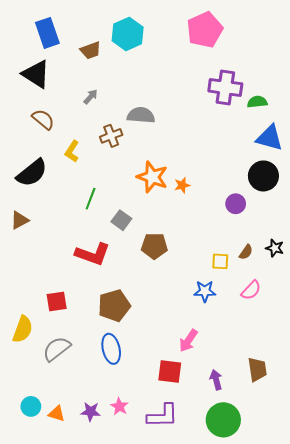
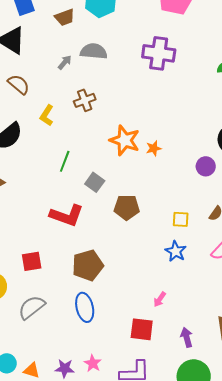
purple cross: (225, 87) -> (159, 53), moved
gray semicircle: (141, 115) -> (94, 51), moved
yellow square: (220, 261) -> (181, 219), moved
blue star: (205, 291) -> (176, 251), turned 30
pink arrow: (188, 341) -> (160, 299), size x0.7

